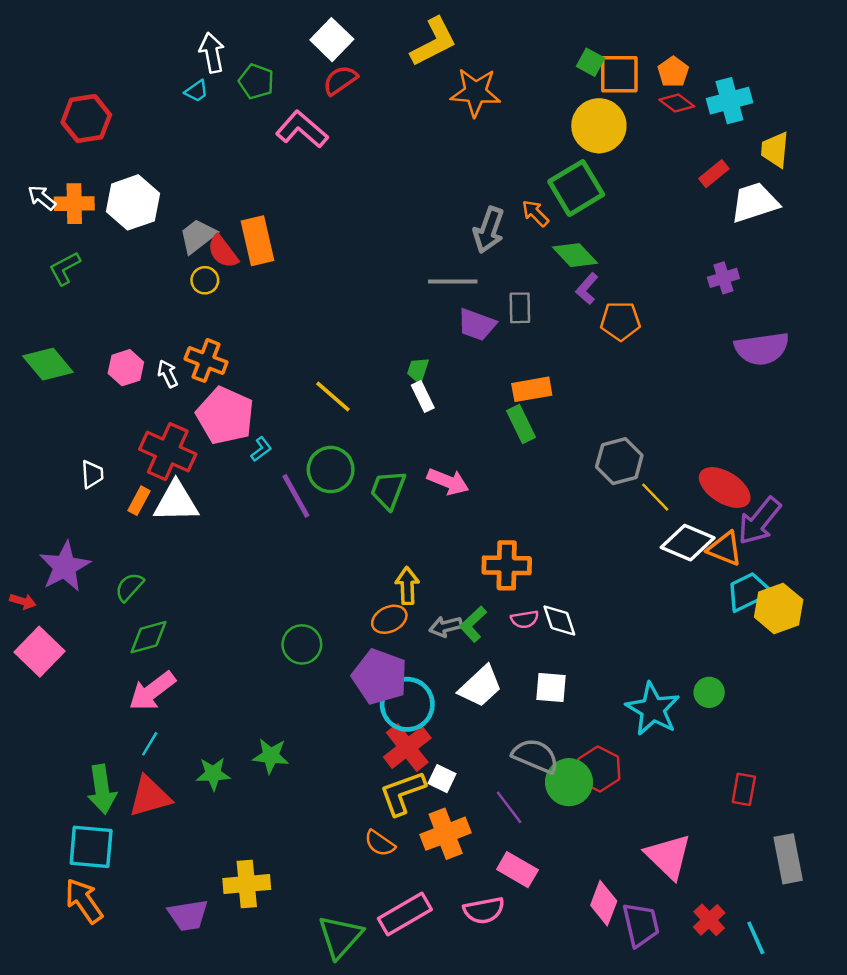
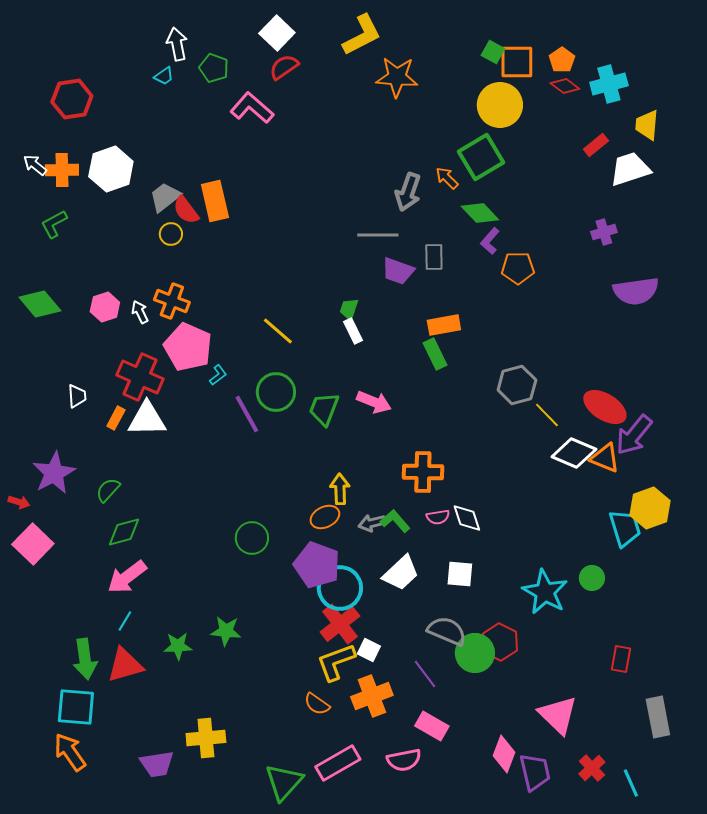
cyan trapezoid: (749, 592) -> (625, 528), moved, turned 99
green L-shape: (473, 624) -> (395, 521), turned 92

